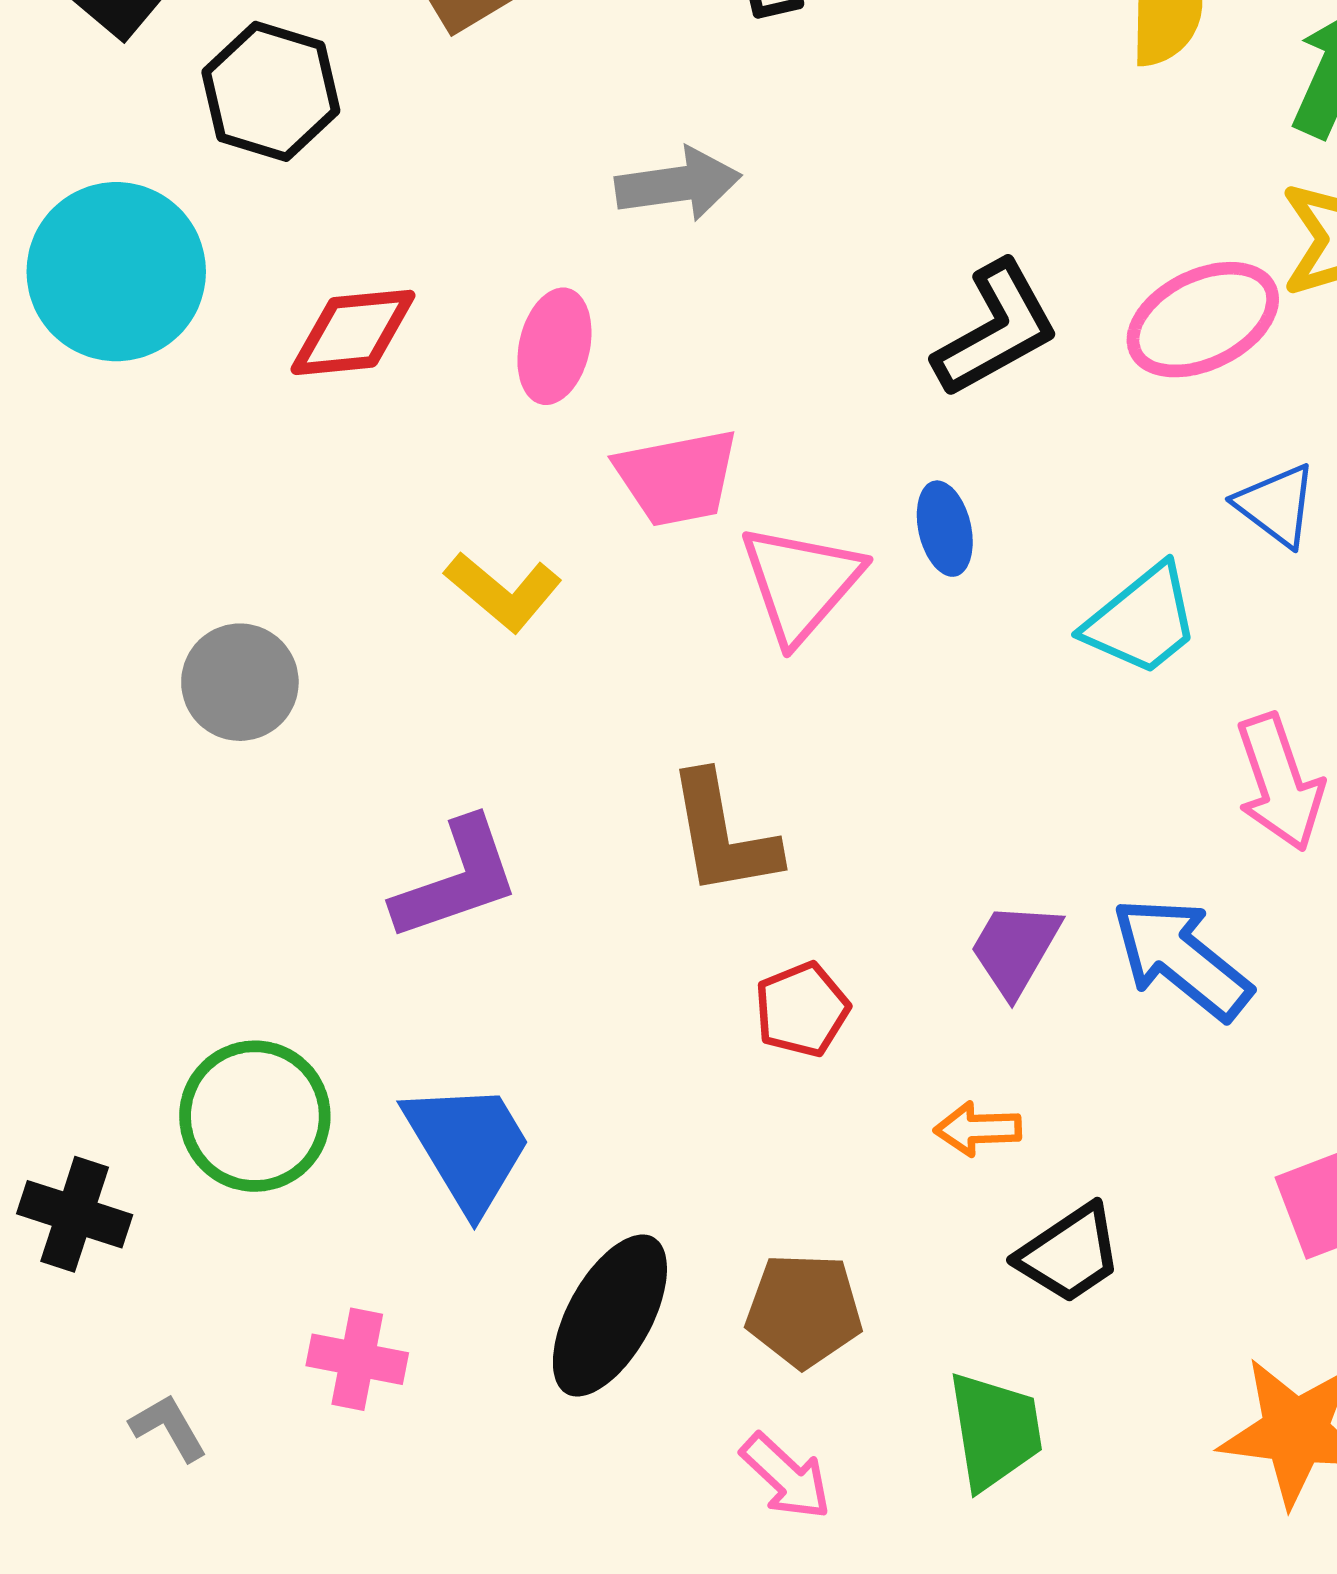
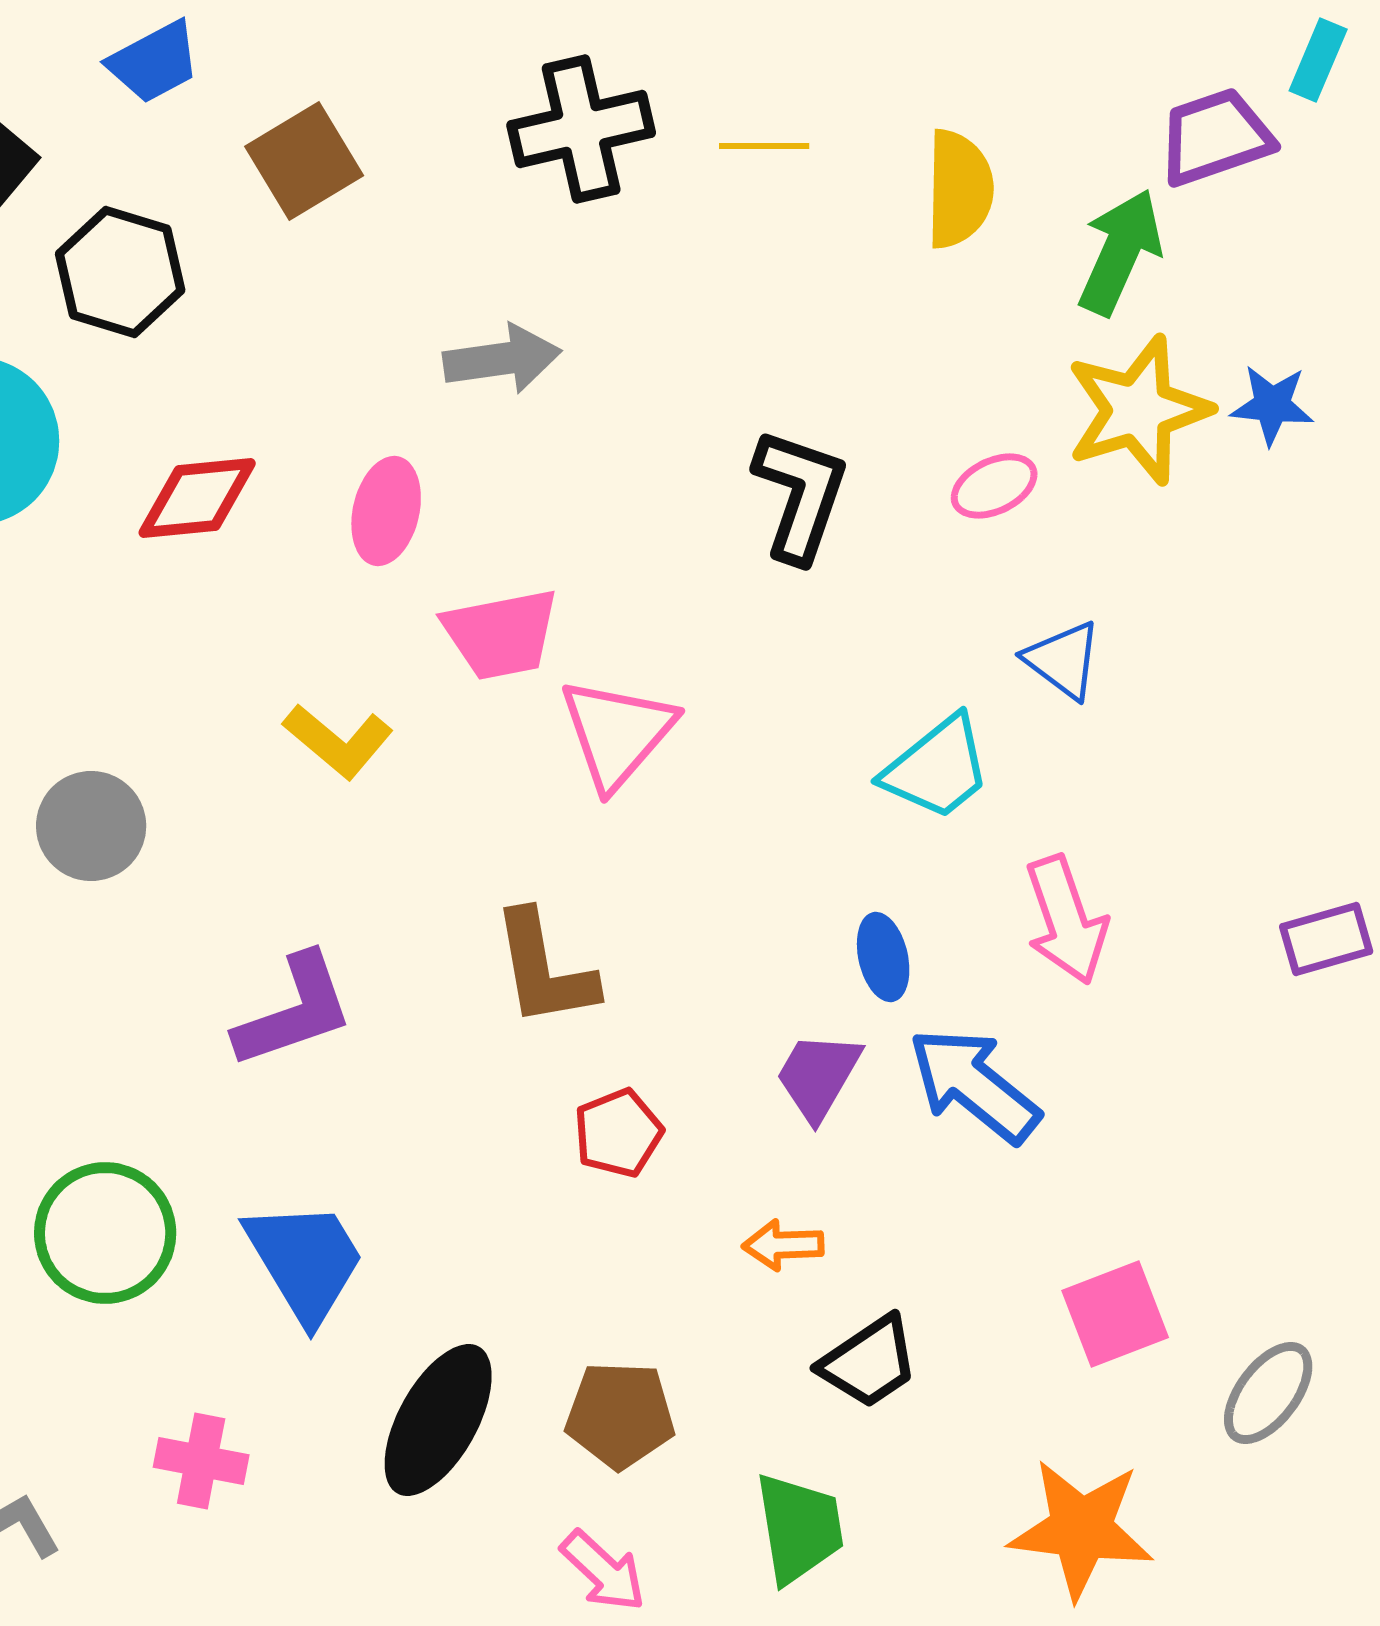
pink ellipse: (1203, 320) -> (994, 486), size x0.6
black L-shape: (996, 329) -> (800, 495), turned -42
blue ellipse: (945, 529) -> (883, 957), moved

